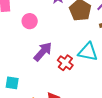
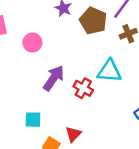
cyan square: (12, 83) -> (33, 120), moved

